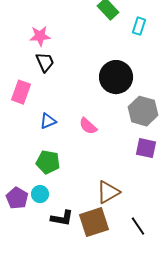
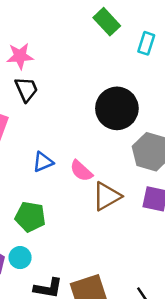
blue triangle: (48, 121) -> (43, 162), moved
brown triangle: (108, 192) -> (107, 196), moved

